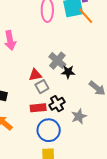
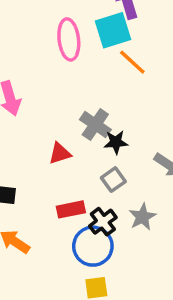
orange line: (86, 16) -> (132, 62), moved
gray square: (42, 87) -> (113, 180), moved
black cross: (57, 104) -> (103, 222), moved

